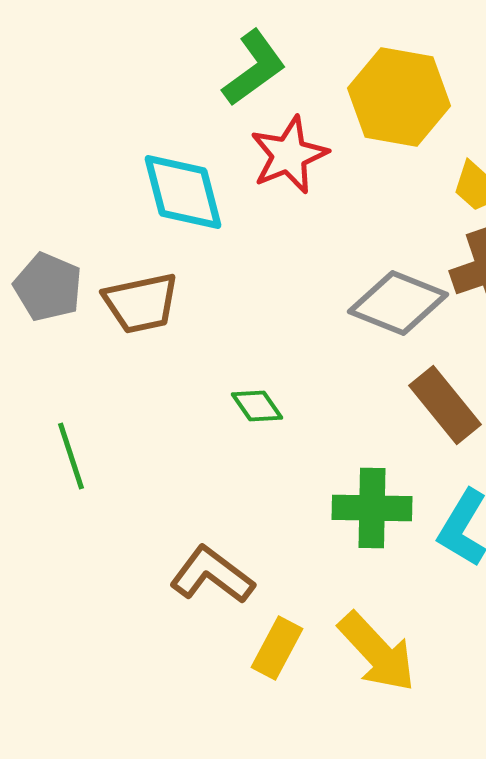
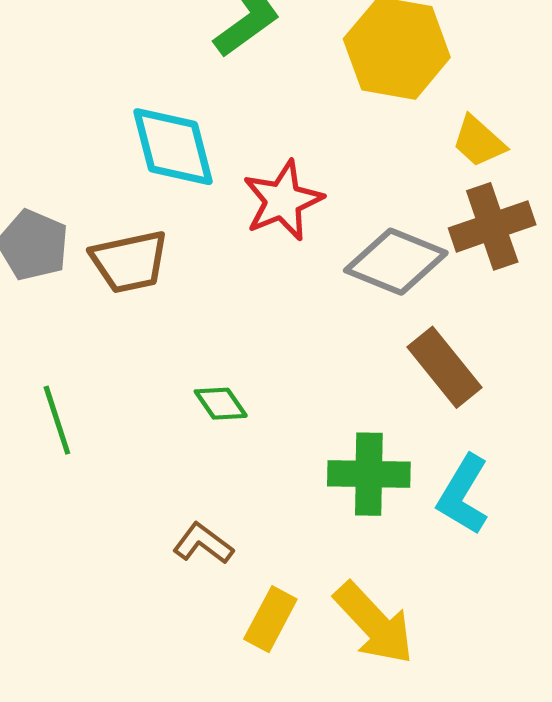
red star: (289, 155) -> (283, 201), moved
green diamond: (257, 406) -> (221, 404), moved
brown L-shape: (212, 575) -> (203, 543), size x0.7

